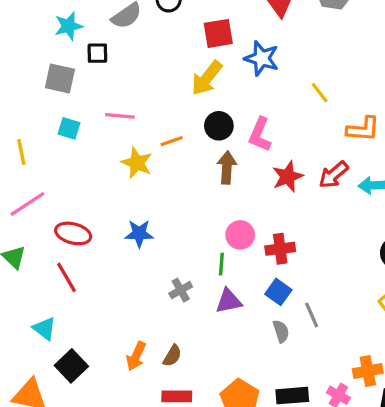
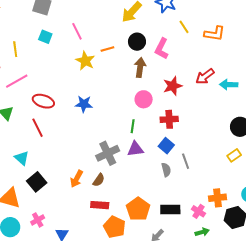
yellow line: (320, 93) -> (184, 27), moved
pink line: (120, 116) -> (77, 31), turned 54
orange L-shape: (363, 129) -> (215, 33), moved
red star: (288, 177) -> (173, 86), moved
pink circle: (240, 235) -> (144, 99), moved
gray cross: (181, 290) -> (108, 153), moved, size x1.6

